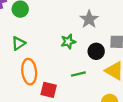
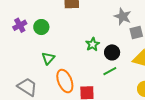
gray star: (89, 19) -> (123, 16), moved
black circle: (96, 51) -> (112, 52), moved

